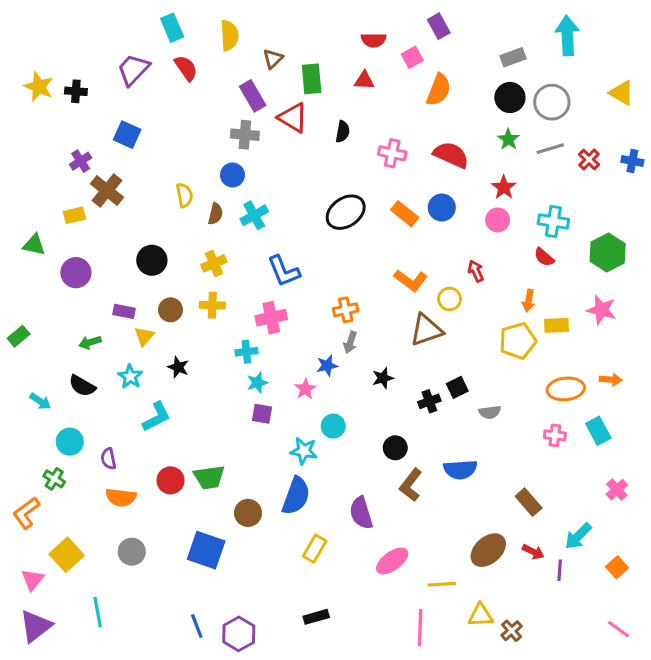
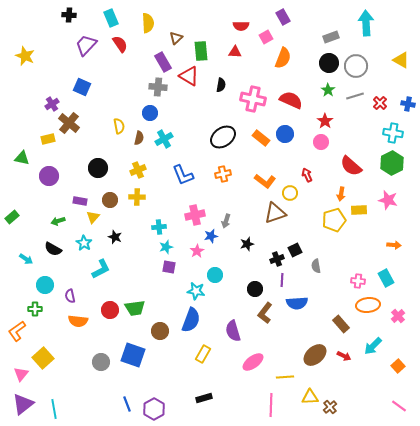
black cross: (76, 91) -> (69, 15), moved
pink cross: (392, 153) -> (253, 99), size x1.4
cyan cross: (553, 221) -> (393, 133), moved
red semicircle: (544, 257) -> (351, 166), size x1.6
orange cross: (346, 310) -> (223, 174), moved
pink cross: (271, 318) -> (195, 215), moved
orange ellipse: (566, 389) -> (368, 305), moved
gray semicircle: (490, 412) -> (316, 266), turned 88
green cross: (54, 479) -> (35, 309), turned -32
gray circle: (132, 552) -> (101, 362), moved
purple line: (560, 570) -> (282, 280), moved
cyan line: (98, 612) -> (54, 409), moved

